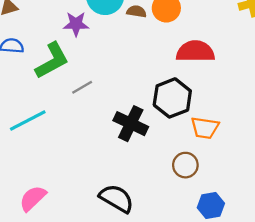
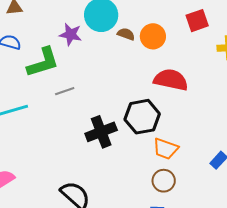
black cross: (131, 124) -> (101, 132), turned 32
brown circle: (185, 165) -> (164, 181), moved

